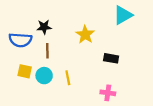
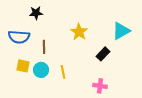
cyan triangle: (123, 15) -> (121, 31), moved
black star: (44, 27) -> (36, 13), moved
black rectangle: (111, 58) -> (103, 54), turned -56

